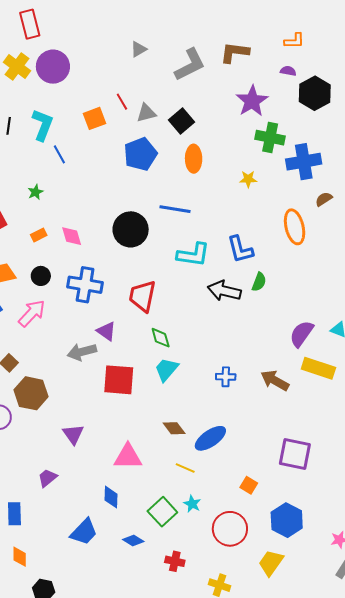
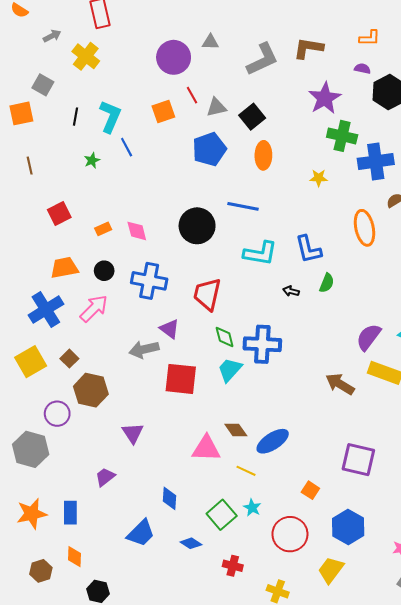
gray triangle: (139, 49) -> (210, 42), turned 30
purple circle: (53, 67) -> (174, 57), moved
green star: (35, 192) -> (92, 160), moved
black arrow: (224, 291) -> (291, 291), size x0.5
blue cross: (226, 377) -> (262, 344), moved, size x1.8
pink triangle: (128, 457) -> (206, 448), moved

